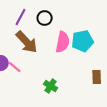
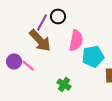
purple line: (21, 17) -> (42, 22), moved
cyan pentagon: (83, 41) -> (93, 56), moved

